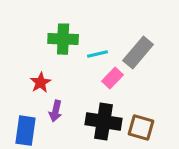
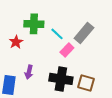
cyan line: (98, 54) -> (57, 34), turned 56
red star: (41, 83) -> (16, 42), moved

